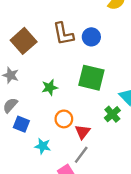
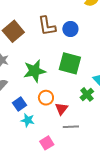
green star: (50, 87) -> (34, 71), size x1.6
blue square: (21, 124) -> (20, 104), moved, turned 32
gray line: (81, 155) -> (71, 127), moved, turned 49

